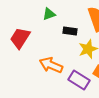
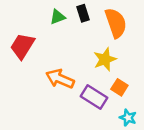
black rectangle: (70, 31) -> (83, 13), moved, turned 64

